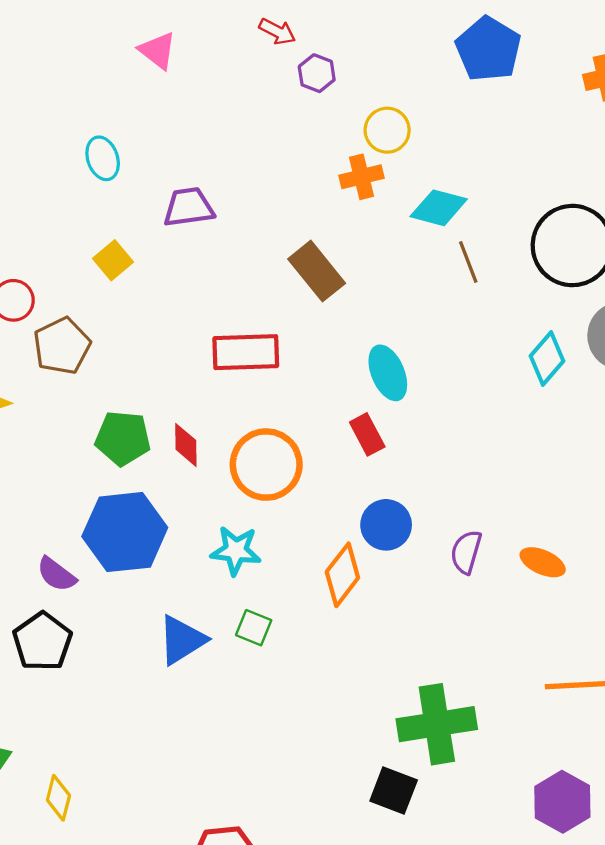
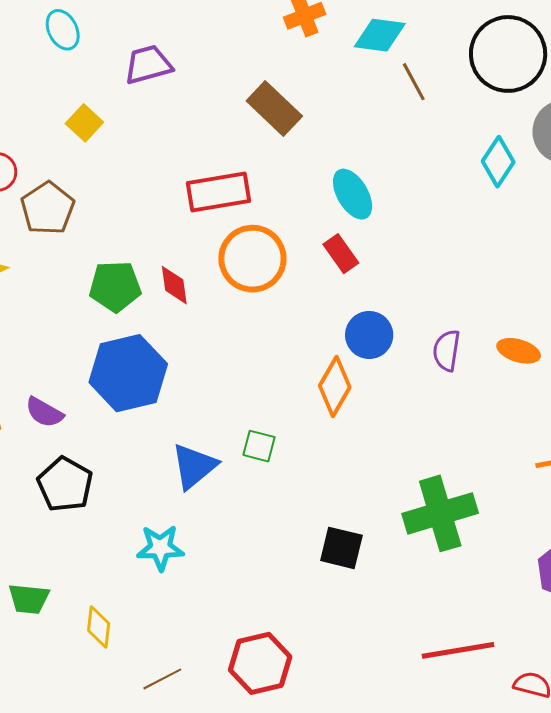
orange circle: (266, 465) -> (252, 259), moved
cyan star: (236, 551) -> (160, 548), moved
purple semicircle: (56, 574) -> (44, 412), moved
black square: (394, 790) -> (341, 548), moved

